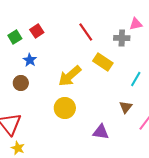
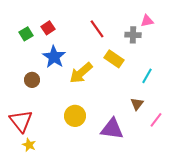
blue star: (30, 60) -> (54, 57), moved, size x1.6
yellow circle: (65, 108) -> (75, 116), moved
purple triangle: (101, 132) -> (112, 129), size x1.4

